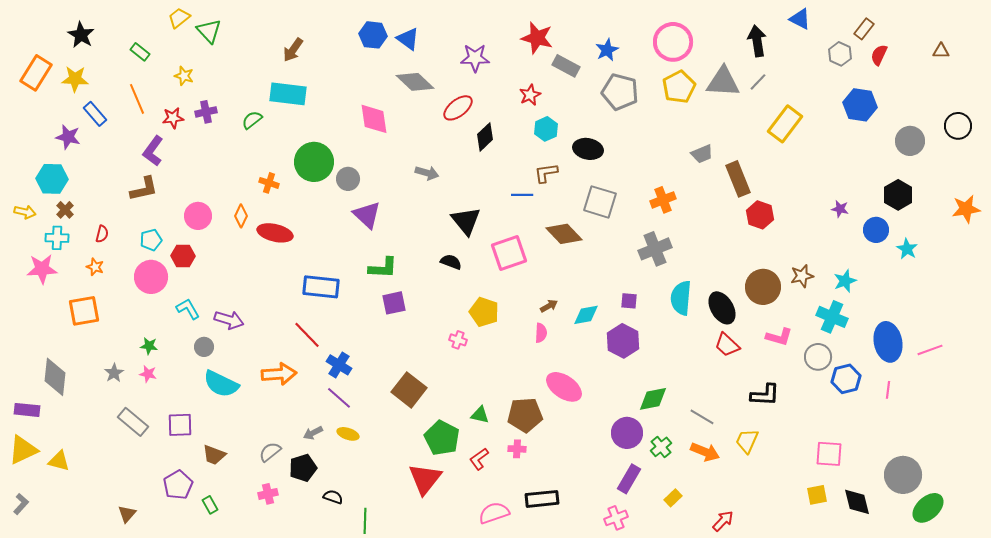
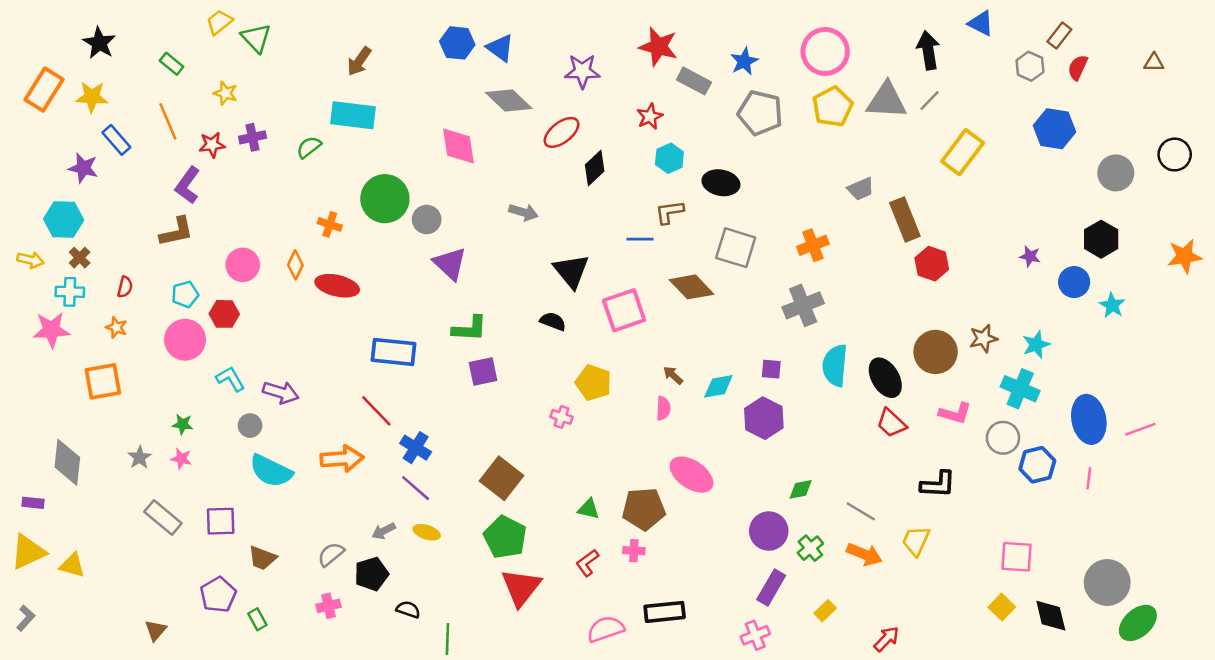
brown arrow: (549, 306) -> (673, 375), turned -108
green diamond: (653, 399) -> (801, 489), size x0.7
purple rectangle: (27, 410) -> (33, 503), size x0.7
green pentagon: (442, 438) -> (505, 537), moved
yellow square: (817, 495) -> (1002, 607), turned -35

